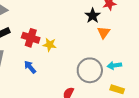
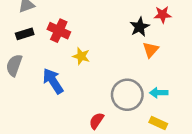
red cross: (31, 38) -> (59, 31), moved
blue arrow: (30, 67) -> (53, 81), size x1.5

